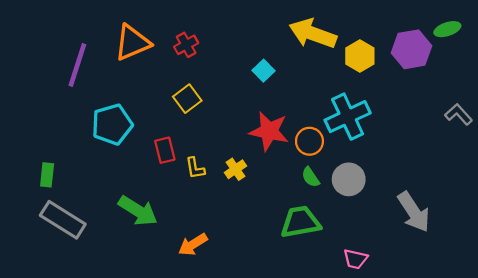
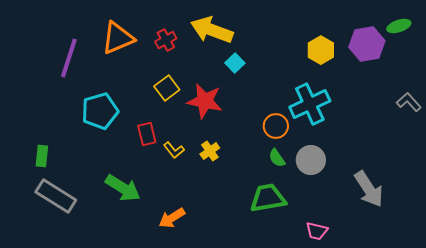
yellow arrow: (313, 34) -> (212, 30), moved
red star: (269, 131) -> (205, 101), moved
yellow L-shape: (195, 168) -> (174, 150), turned -30

